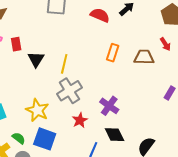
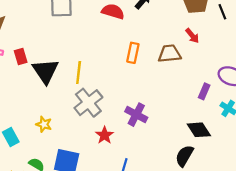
black triangle: (36, 59) -> (45, 71), size x1.4
yellow star: (37, 110) -> (44, 124), moved, size x0.6
black diamond: (115, 135) -> (199, 130), moved

